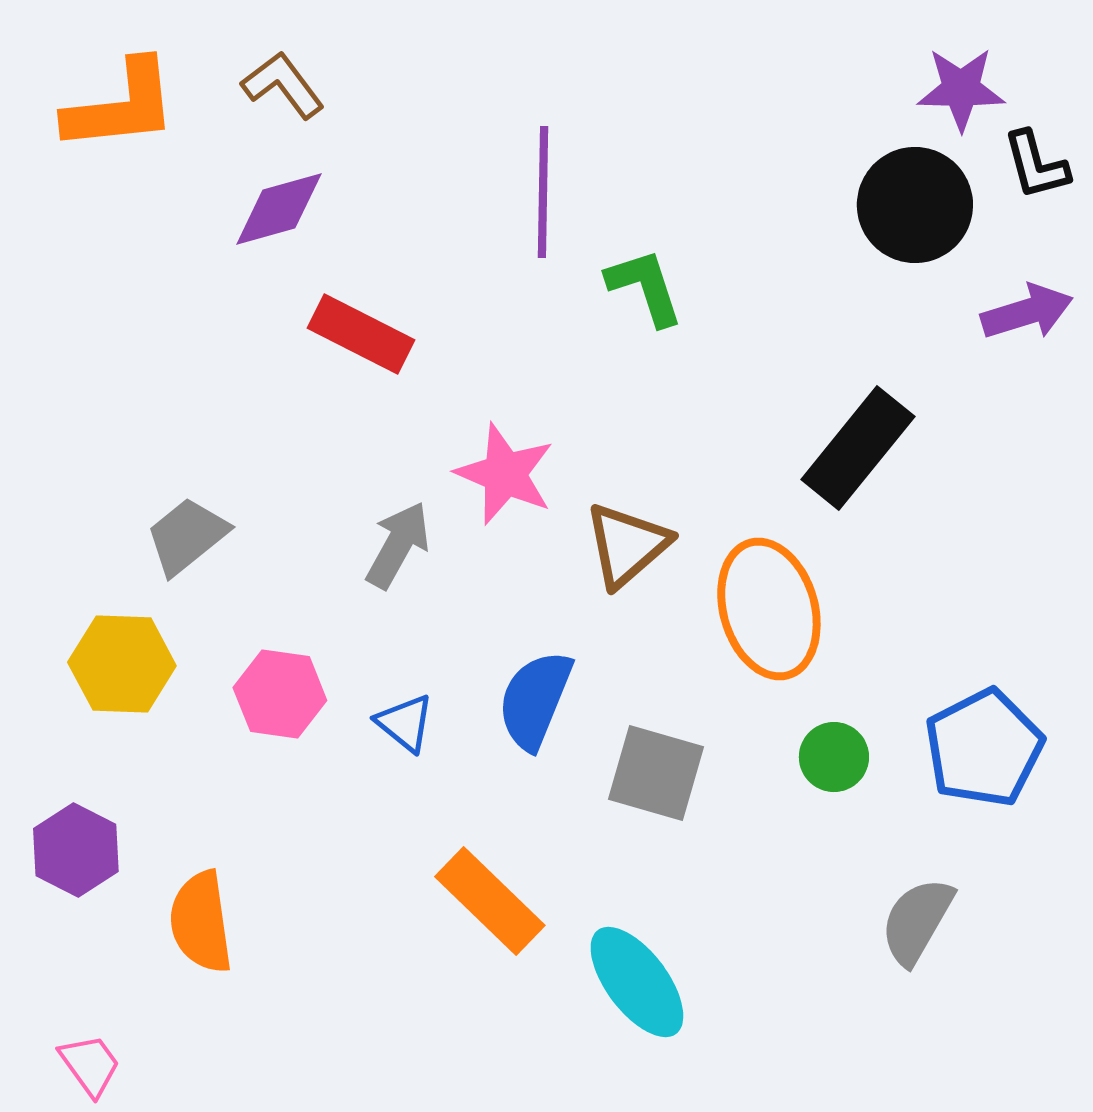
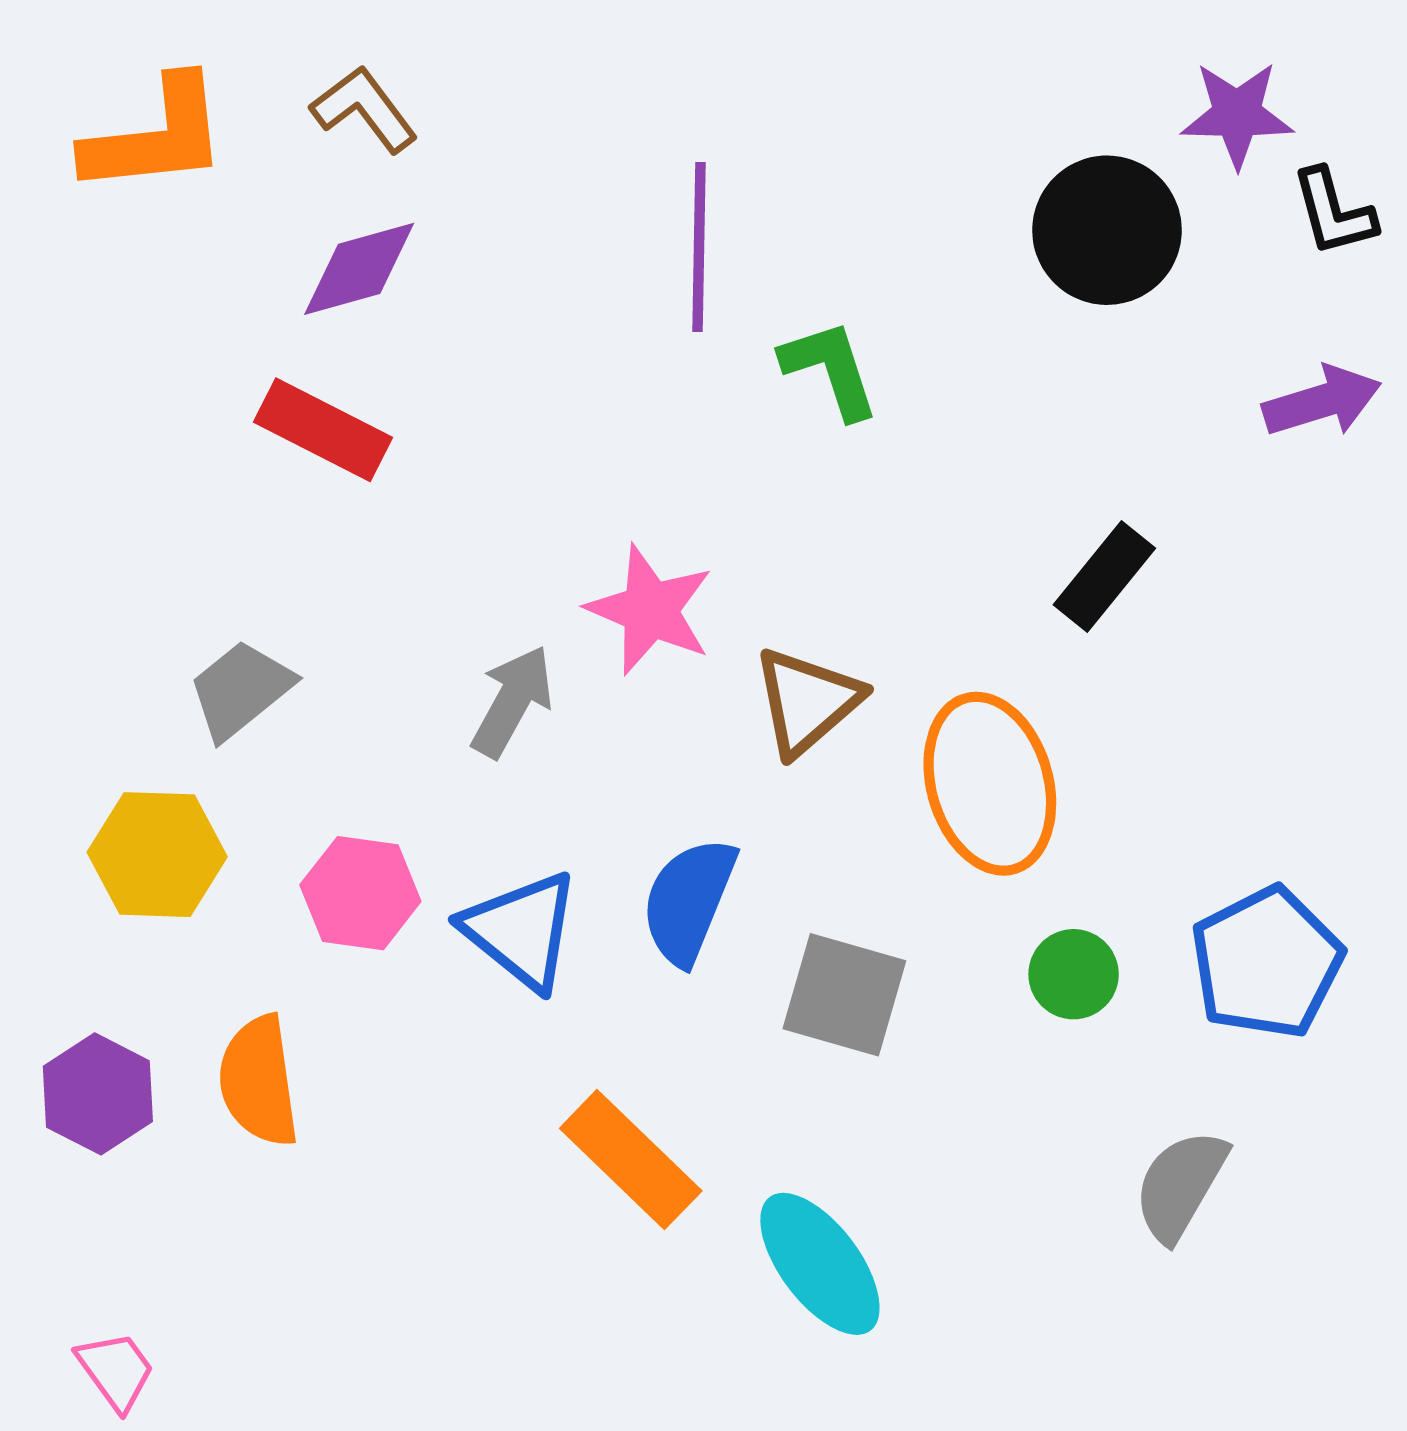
black circle: (915, 205) -> (1107, 230), moved
red rectangle: (361, 334) -> (323, 430), moved
black rectangle: (858, 448) -> (1104, 576), size x0.7
blue triangle: (405, 723) -> (521, 930), size x1.6
orange semicircle: (201, 922) -> (259, 1081), moved

